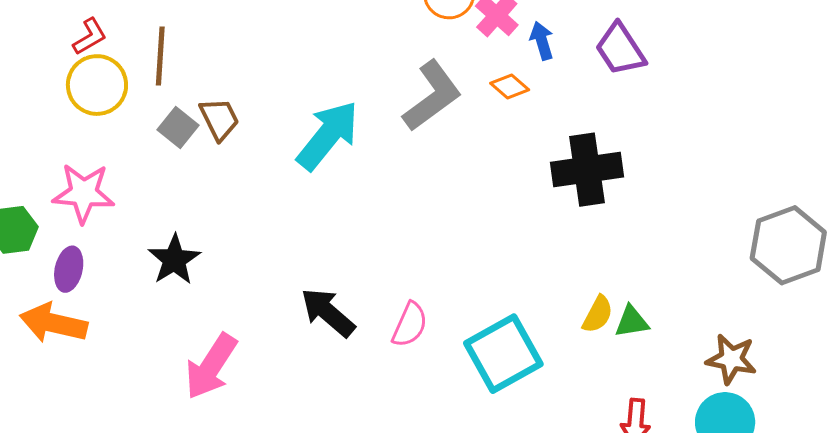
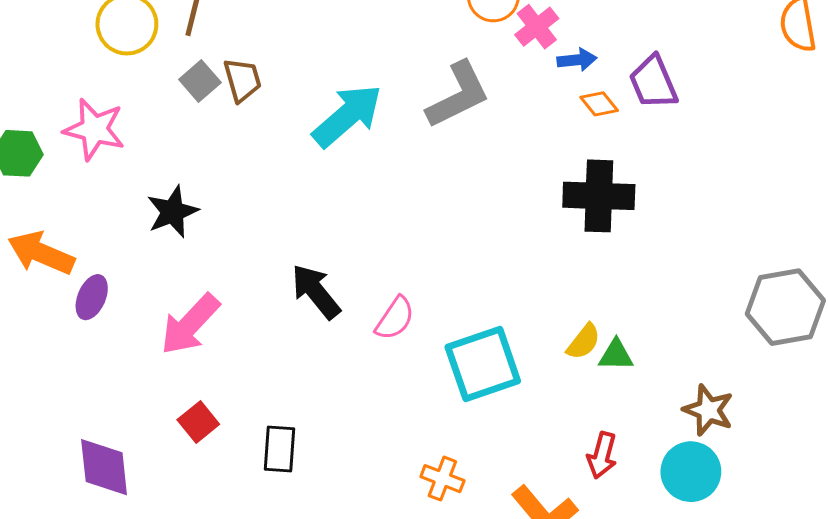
blue arrow: (542, 41) -> (577, 60), turned 90
orange diamond: (510, 86) -> (599, 104), moved
purple ellipse: (69, 269) -> (92, 297), moved

